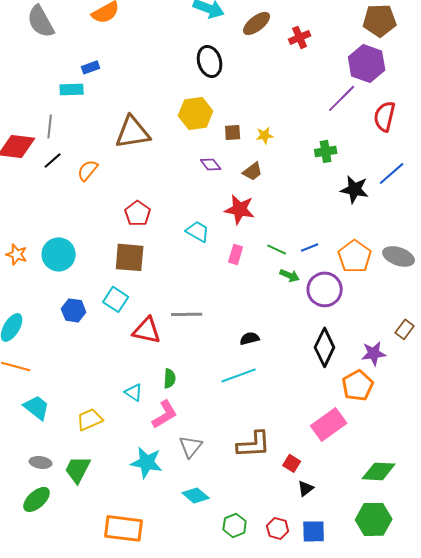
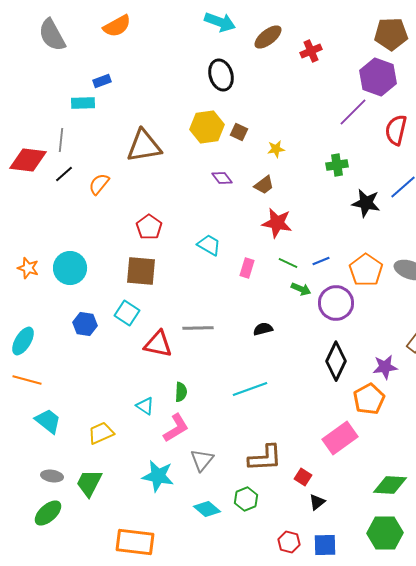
brown square: (233, 132) -> (239, 132), moved, turned 30
red star: (240, 209) -> (277, 223), moved
black semicircle: (250, 338) -> (263, 329), moved
green hexagon: (235, 525) -> (246, 499), moved

